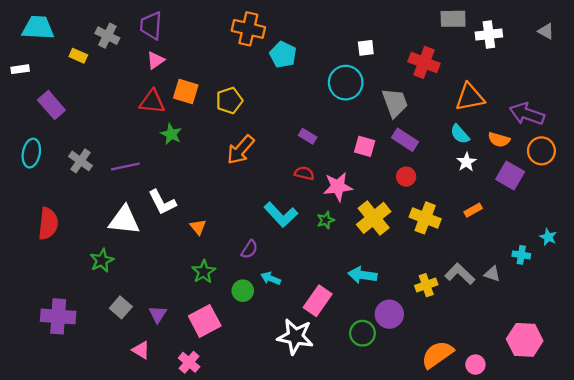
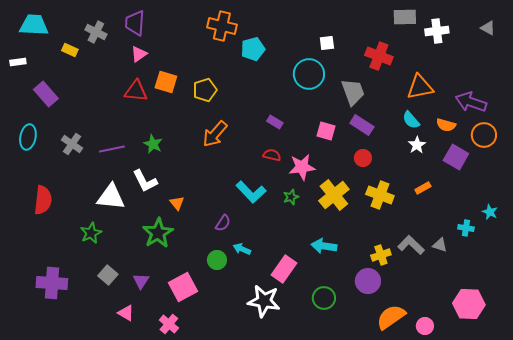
cyan pentagon: (283, 55) -> (253, 49), turned 30
green star: (171, 134) -> (153, 144), moved
green star: (204, 272) -> (158, 233), moved, size x1.4
purple circle: (389, 314) -> (368, 281), moved

